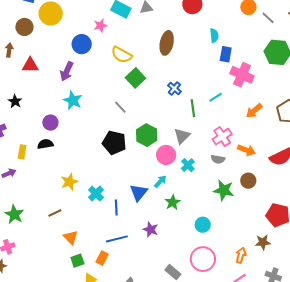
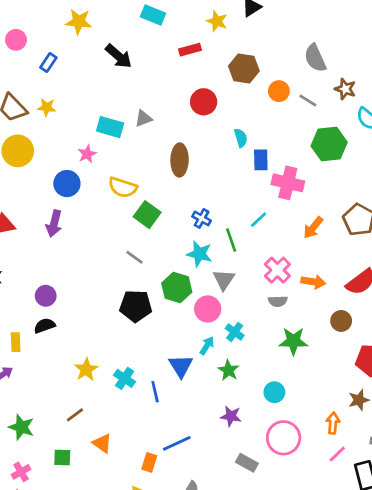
cyan star: (73, 100) -> (199, 254), moved
cyan cross: (188, 165) -> (235, 332), moved
brown circle: (248, 181) -> (341, 321), moved
purple star: (151, 230) -> (231, 416), moved
blue line: (117, 239) -> (177, 443), moved
green square: (77, 261) -> (62, 458), moved, turned 32

